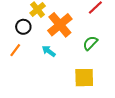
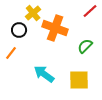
orange cross: (60, 25) -> (55, 28), turned -30
cyan arrow: (49, 51) -> (44, 74), moved, size x1.5

